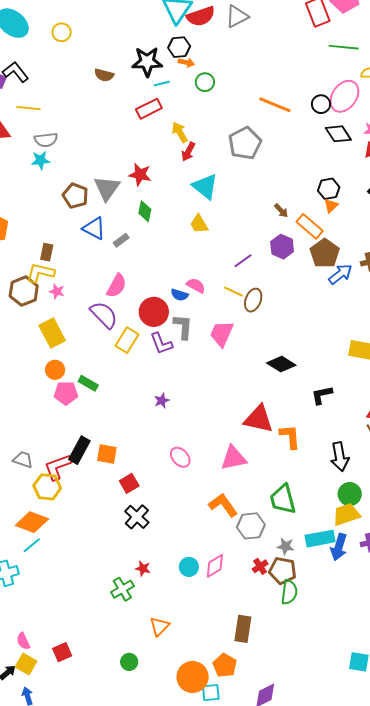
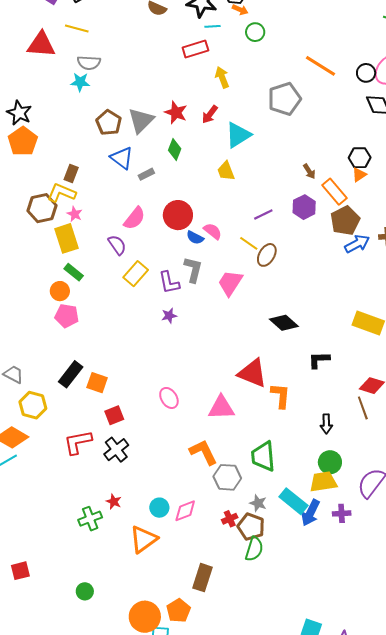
red arrow: (188, 152) -> (210, 114), moved
cyan triangle: (205, 186) -> (238, 135), turned 40
red circle: (154, 312) -> (178, 215), moved
purple semicircle: (104, 315) -> (117, 245), size x0.7
yellow rectangle: (52, 333) -> (66, 238), moved
green rectangle: (88, 383) -> (74, 272), moved
purple star: (162, 401) -> (169, 316), moved
black arrow: (340, 457) -> (326, 424), size x0.7
red L-shape: (58, 467) -> (78, 442), moved
cyan rectangle: (320, 539) -> (293, 501), turned 40
orange triangle: (159, 626) -> (144, 539), moved, size x1.4

